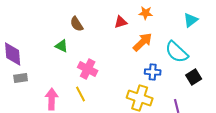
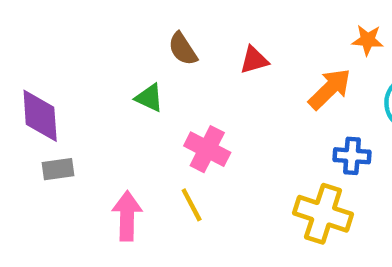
orange star: (146, 13) -> (368, 40), moved
red triangle: (121, 22) -> (254, 60), moved

